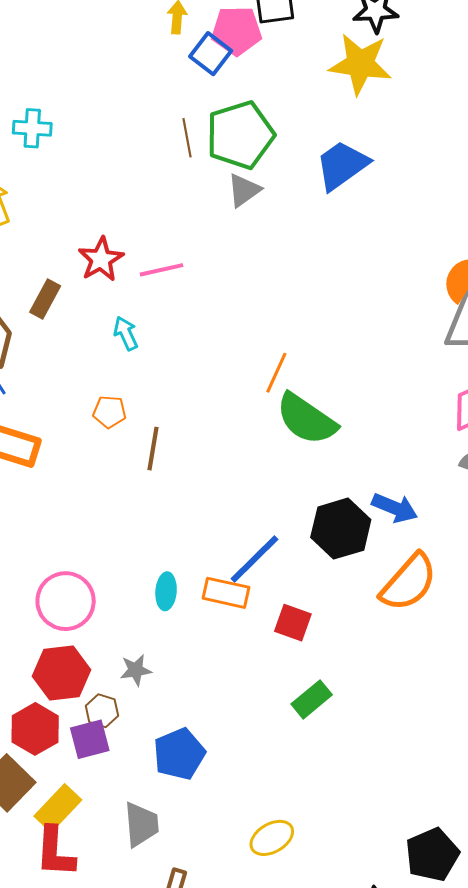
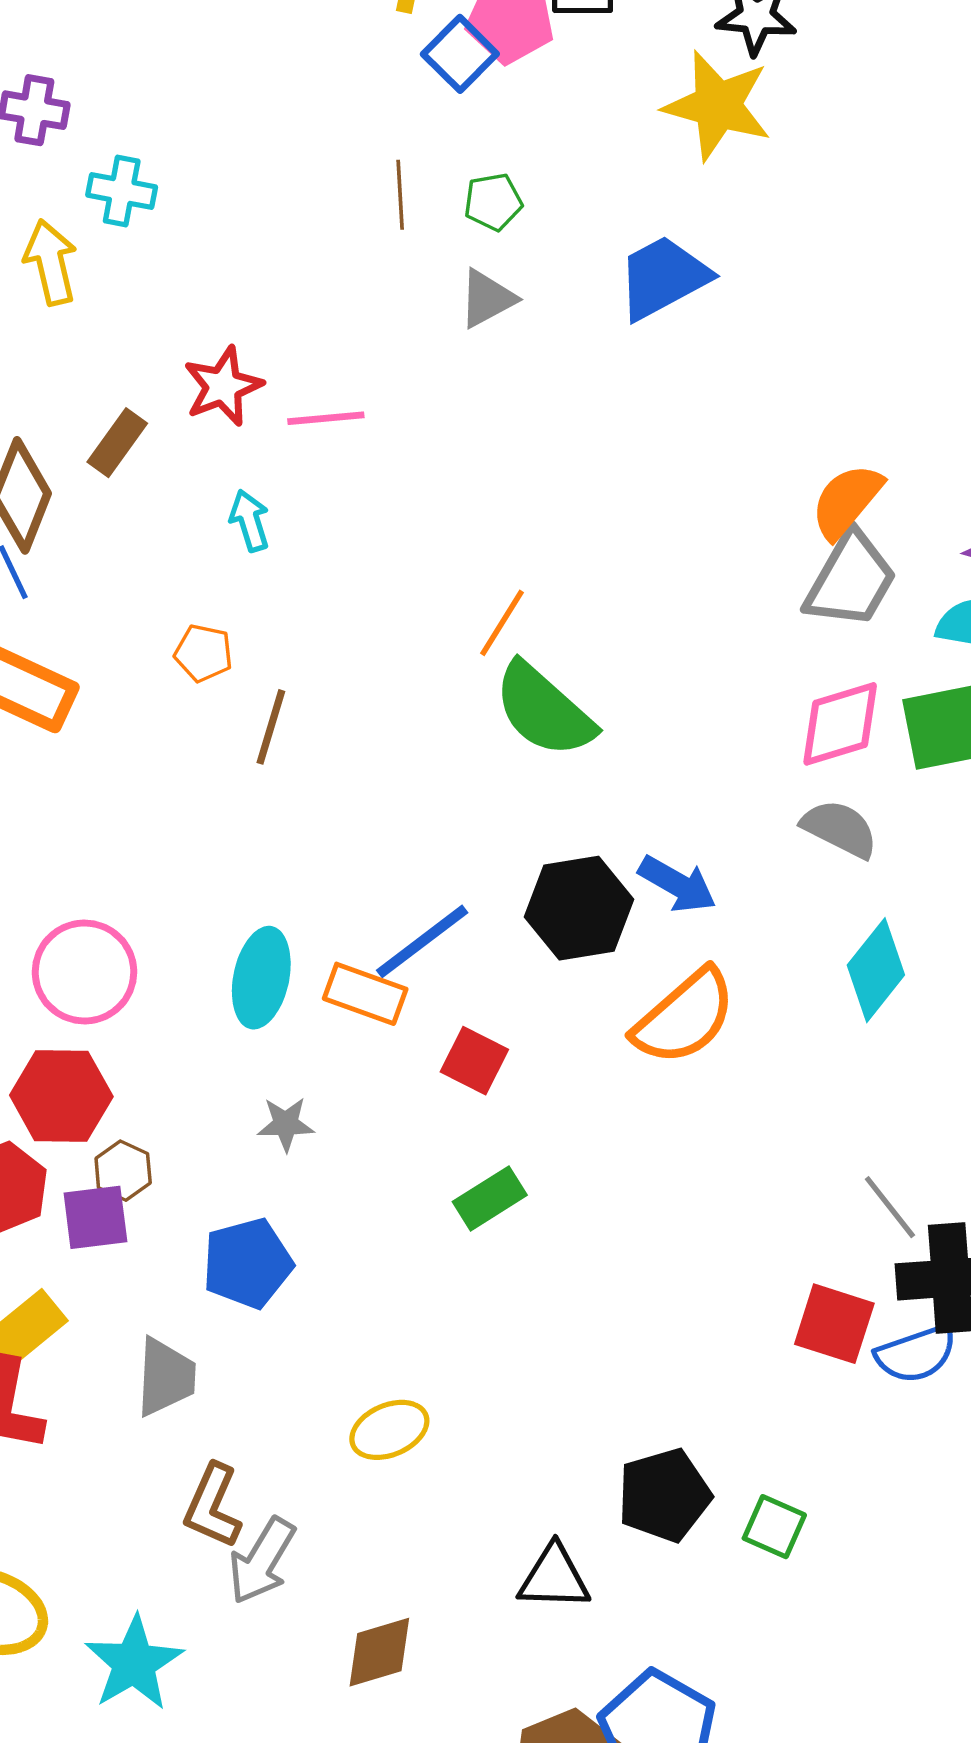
cyan cross: (32, 128) -> (122, 191), moved
green pentagon: (240, 135) -> (493, 202), size x0.5
cyan ellipse: (166, 591) -> (261, 978), size x1.5
gray star: (136, 670) -> (286, 1124), moved

